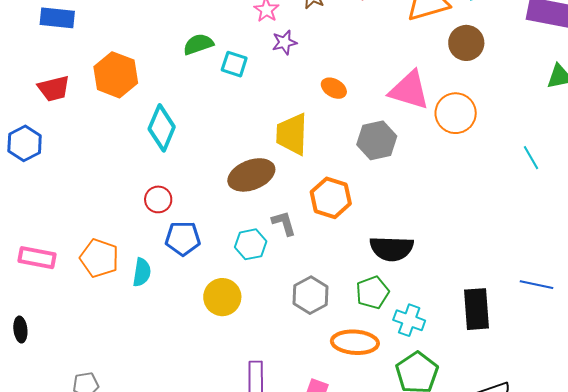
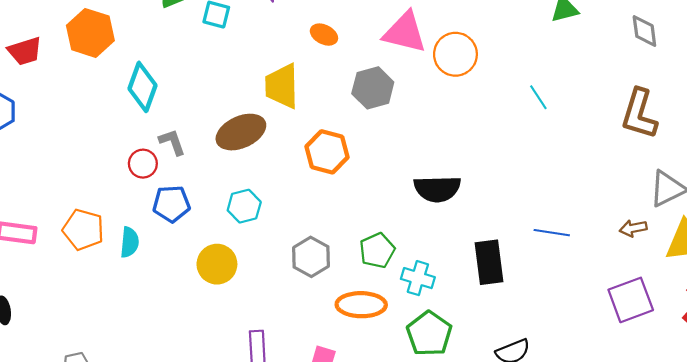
gray L-shape: (284, 223) -> (172, 142), moved
black semicircle: (392, 249) -> (437, 189), moved

